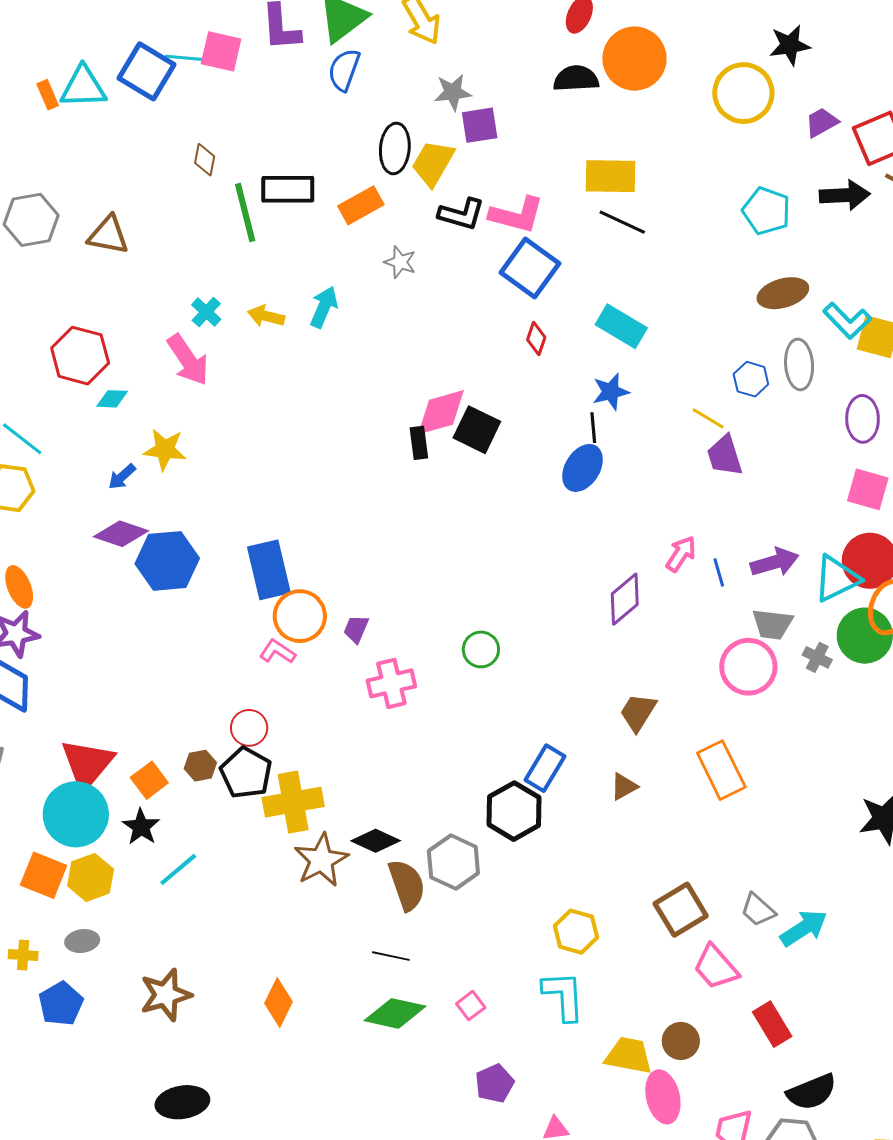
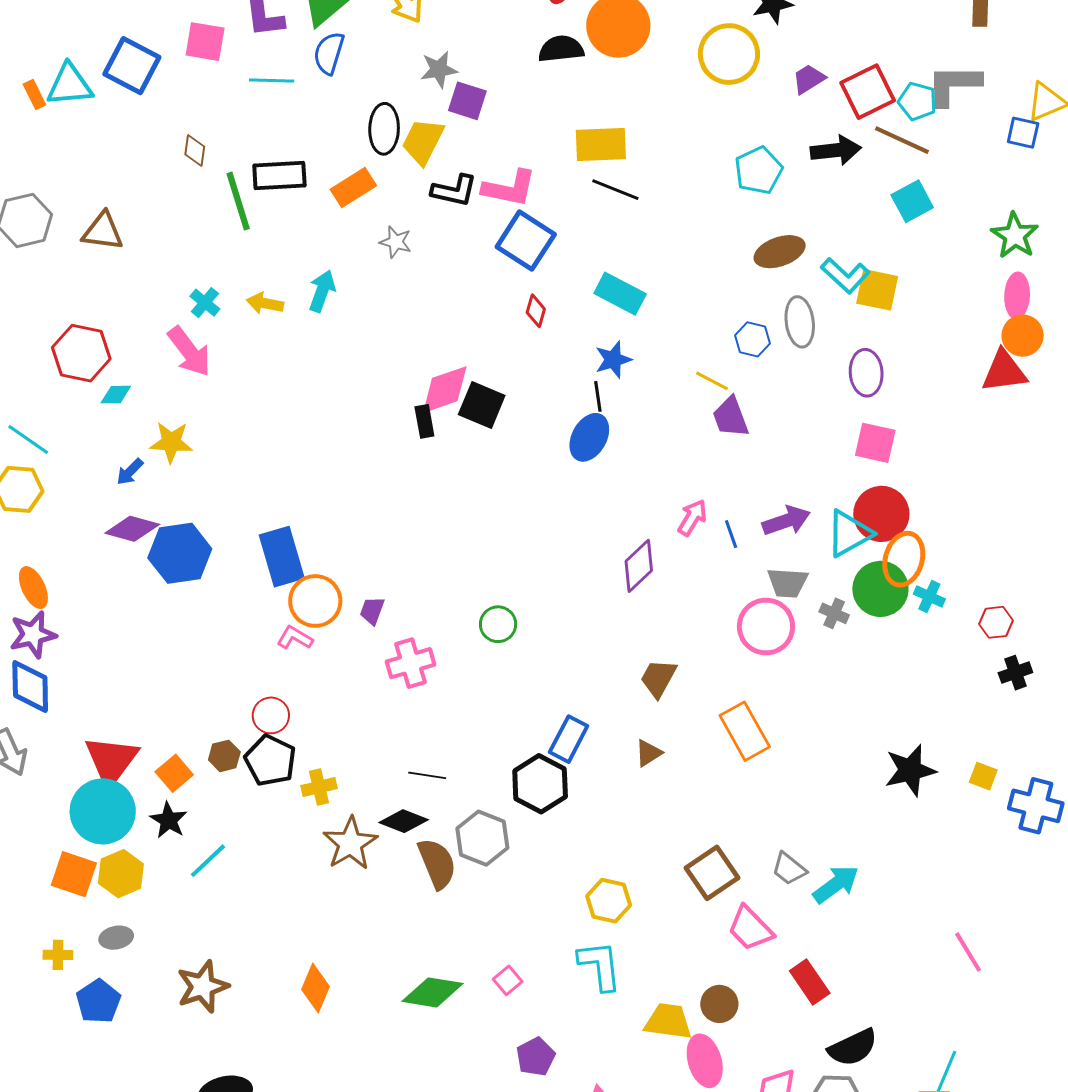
cyan line: (187, 58) -> (272, 80), moved
purple square: (480, 125) -> (467, 101), turned 30
cyan pentagon: (766, 211) -> (759, 170), turned 30
yellow cross: (293, 802) -> (319, 787), size x0.6
black line: (391, 956) -> (427, 775), moved

